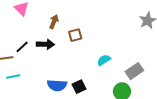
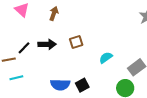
brown arrow: (54, 22) -> (54, 14), moved
brown square: (75, 35) -> (76, 42), moved

